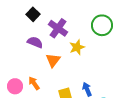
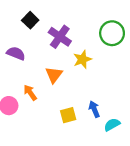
purple semicircle: (35, 42) -> (16, 53), moved
orange arrow: (34, 83) -> (30, 93), moved

